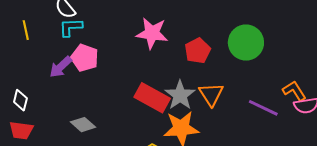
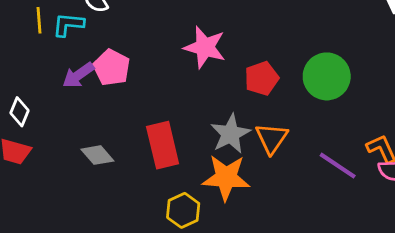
cyan L-shape: (71, 27) -> (68, 25), moved
red rectangle: (152, 98) -> (163, 145), moved, turned 40

